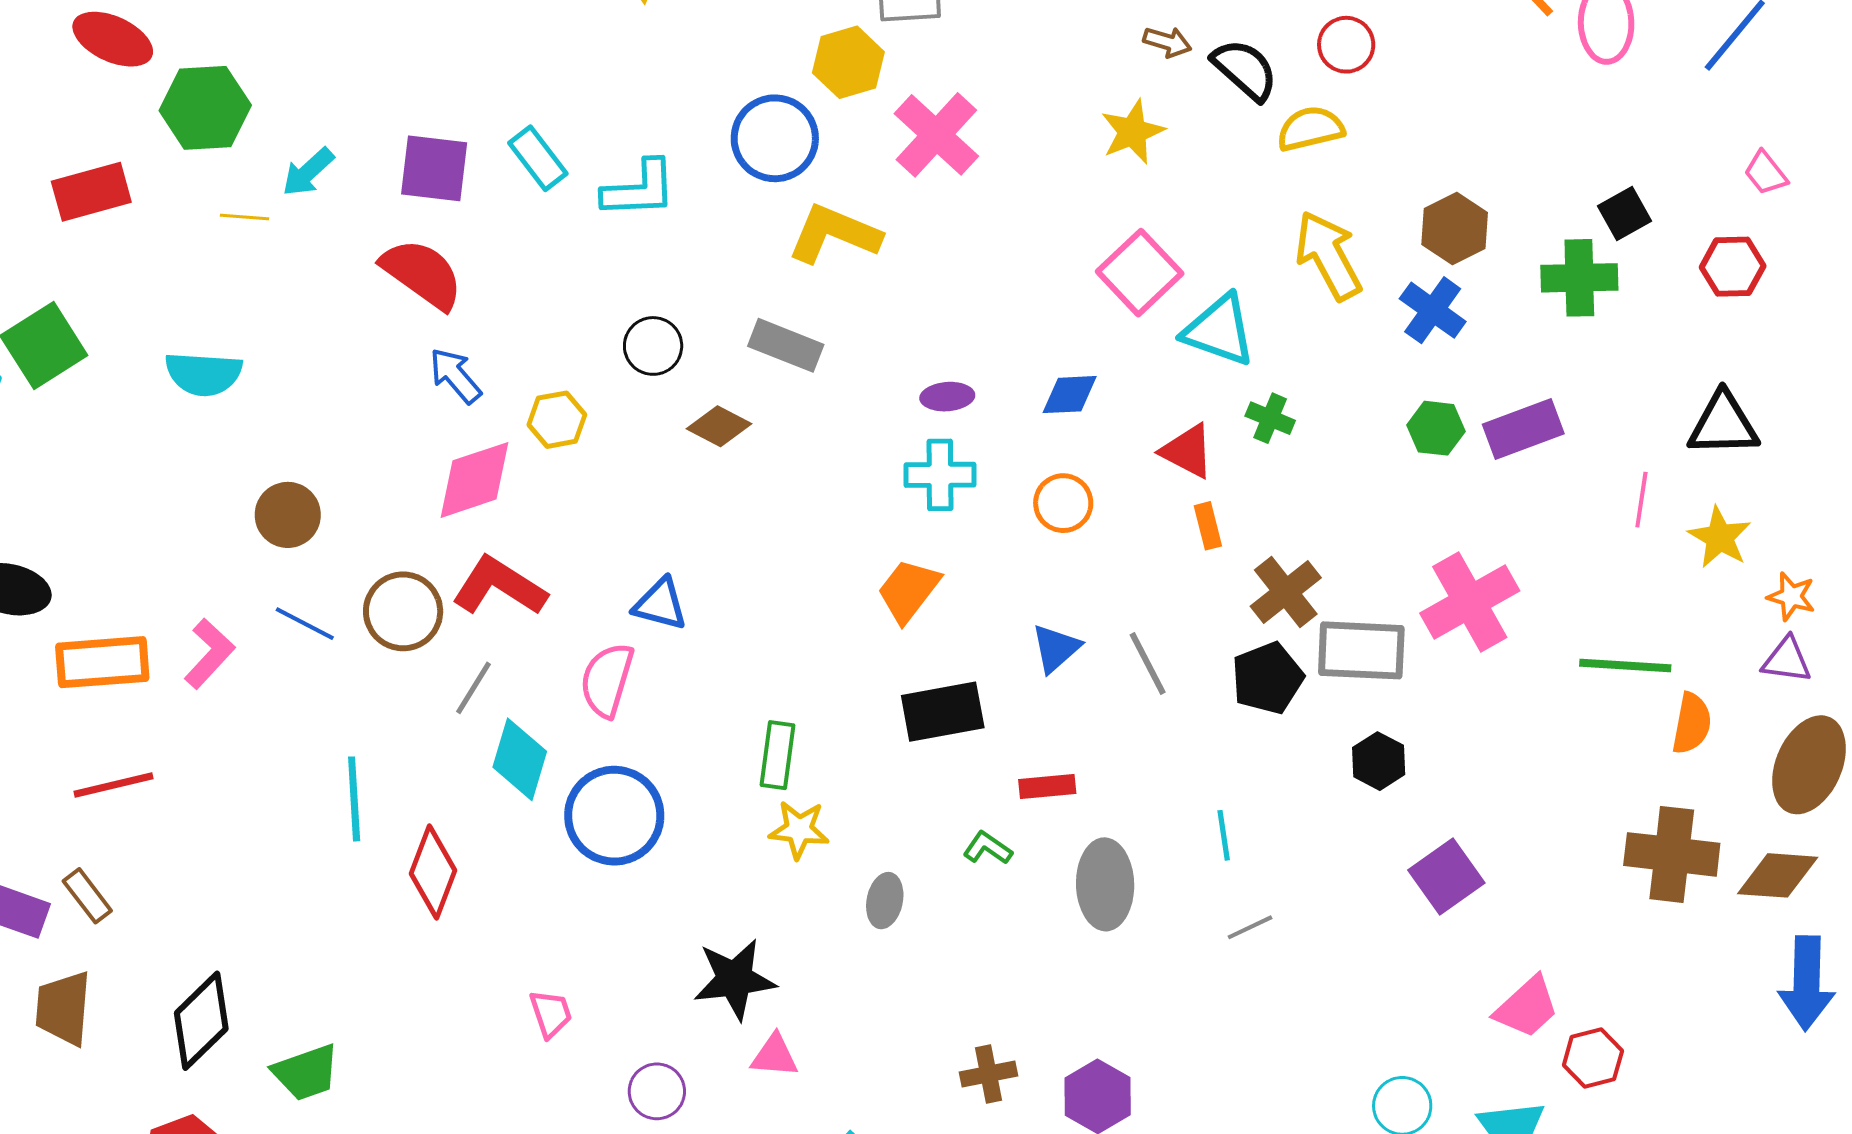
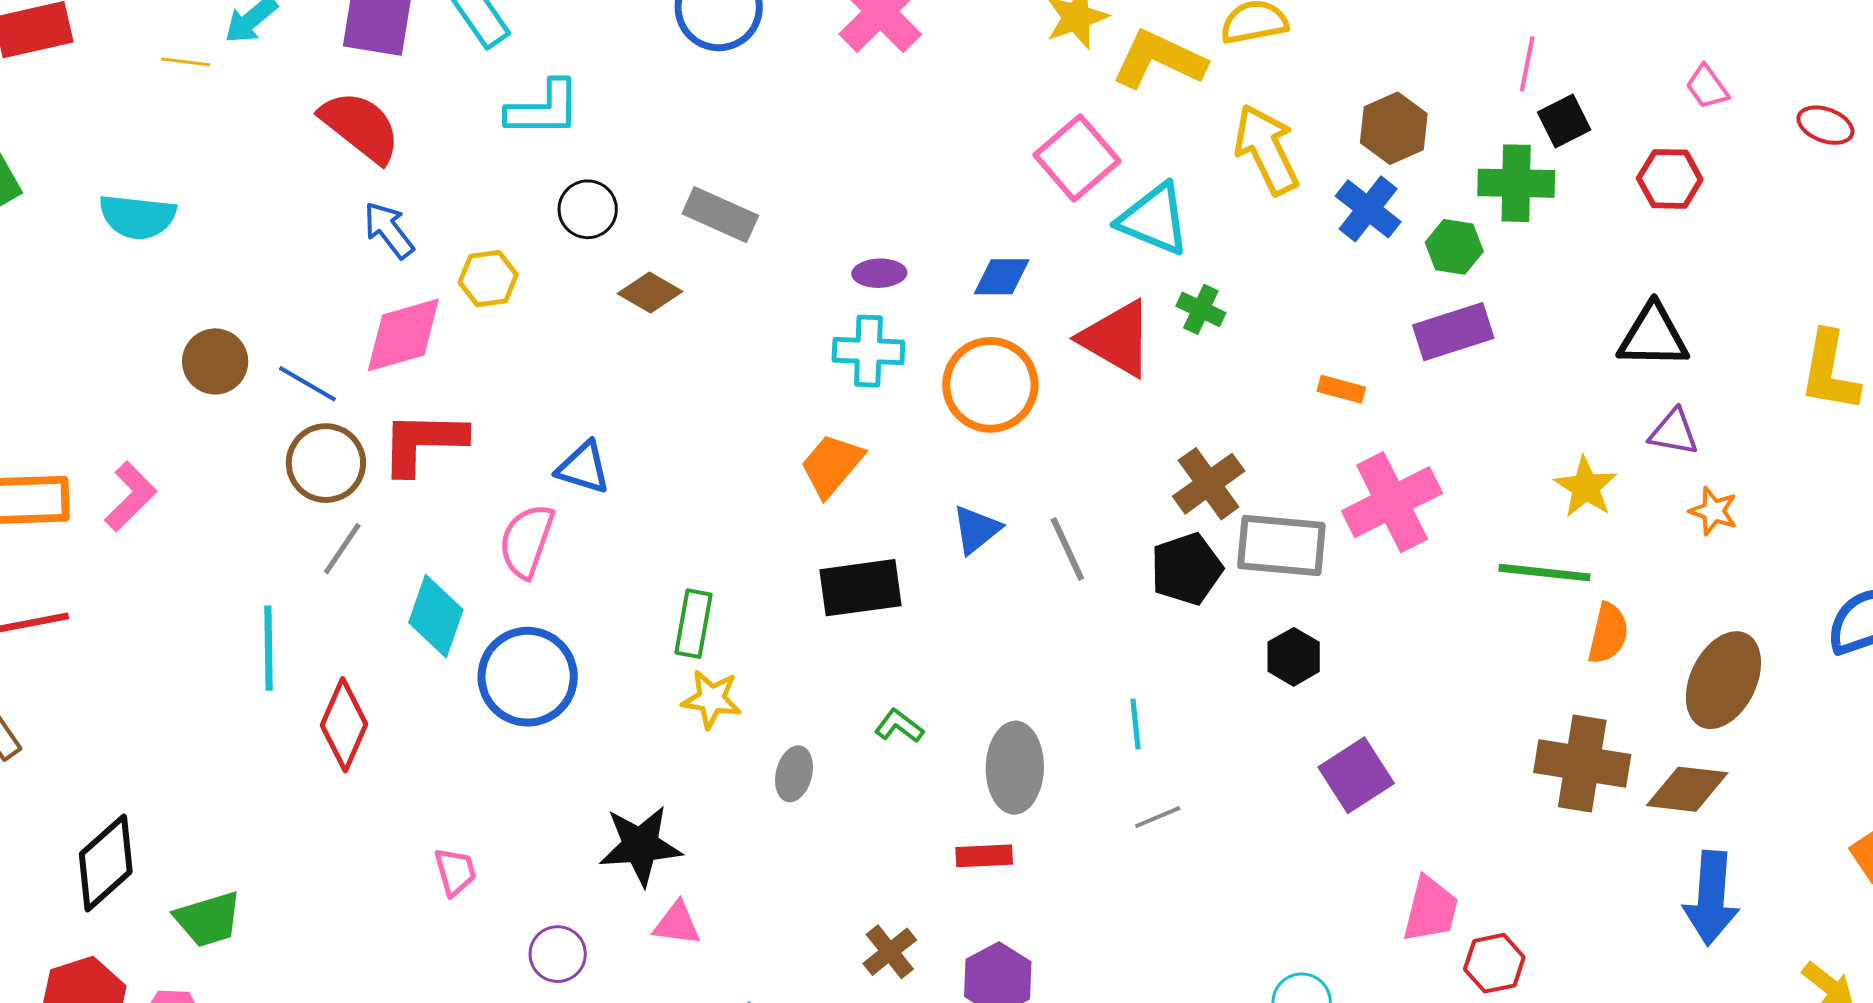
cyan L-shape: (639, 189) -> (543, 109), moved
yellow L-shape: (834, 234) -> (1159, 60), moved
green hexagon: (1436, 428) -> (1454, 247), moved
red triangle: (1187, 451) -> (1117, 339), size x1.4
pink line: (1641, 500) -> (1527, 64), moved
orange circle: (1063, 503) -> (990, 385), size x1.6
orange rectangle: (1208, 526) -> (1341, 389), moved, turned -63
yellow star: (1720, 537) -> (1586, 487), moved
red L-shape: (499, 586) -> (423, 442), turned -34
blue line: (305, 624) -> (307, 384), moved
purple triangle: (1787, 660) -> (1674, 432), moved
gray line: (473, 688) -> (342, 549), moved
red rectangle: (1047, 787) -> (984, 856), moved
pink trapezoid: (1527, 1007) -> (1431, 909), turned -36
brown cross: (988, 1074) -> (890, 952), turned -30

